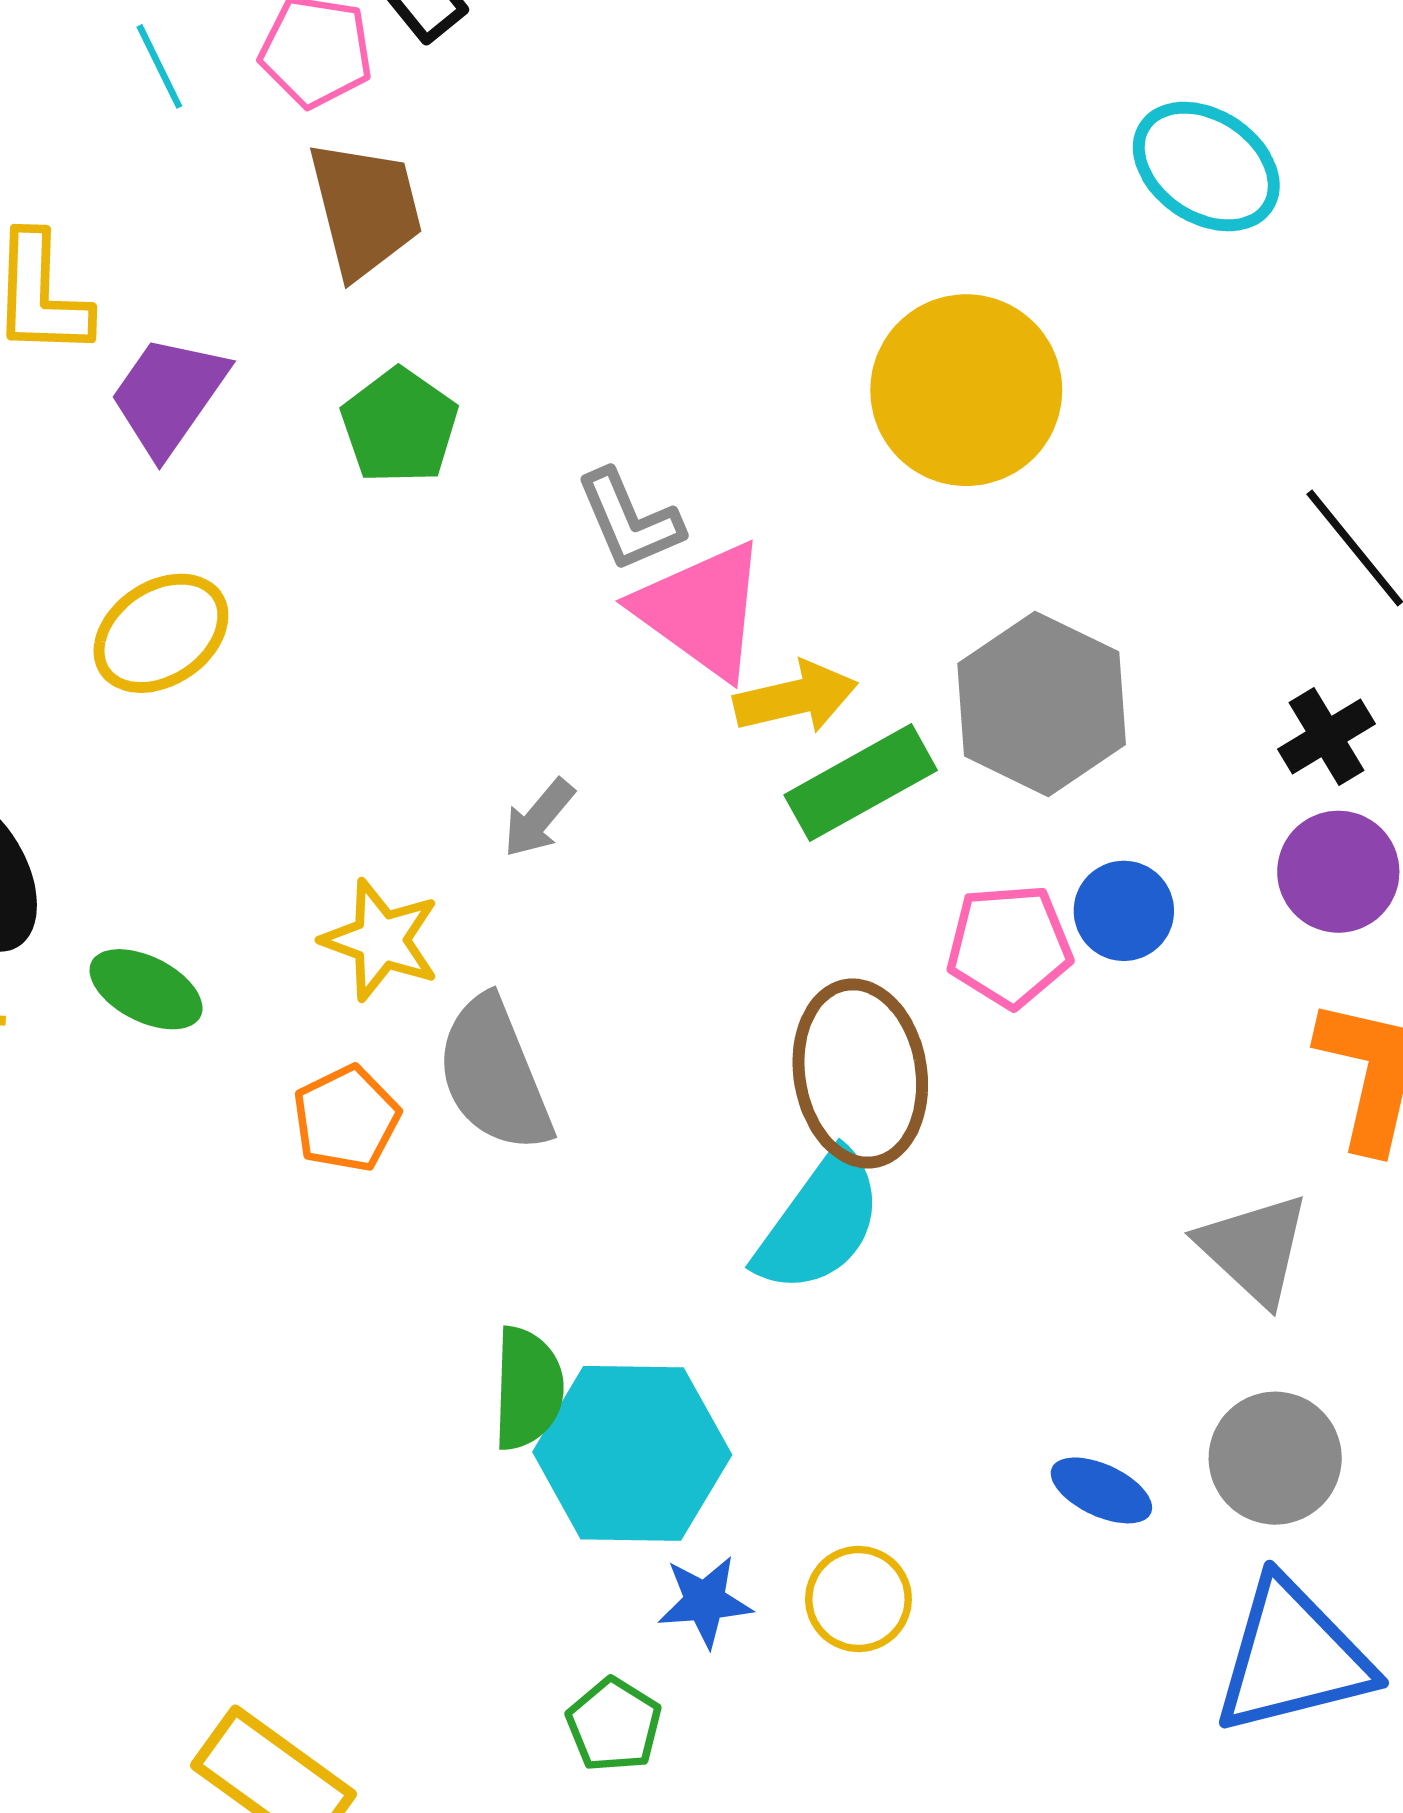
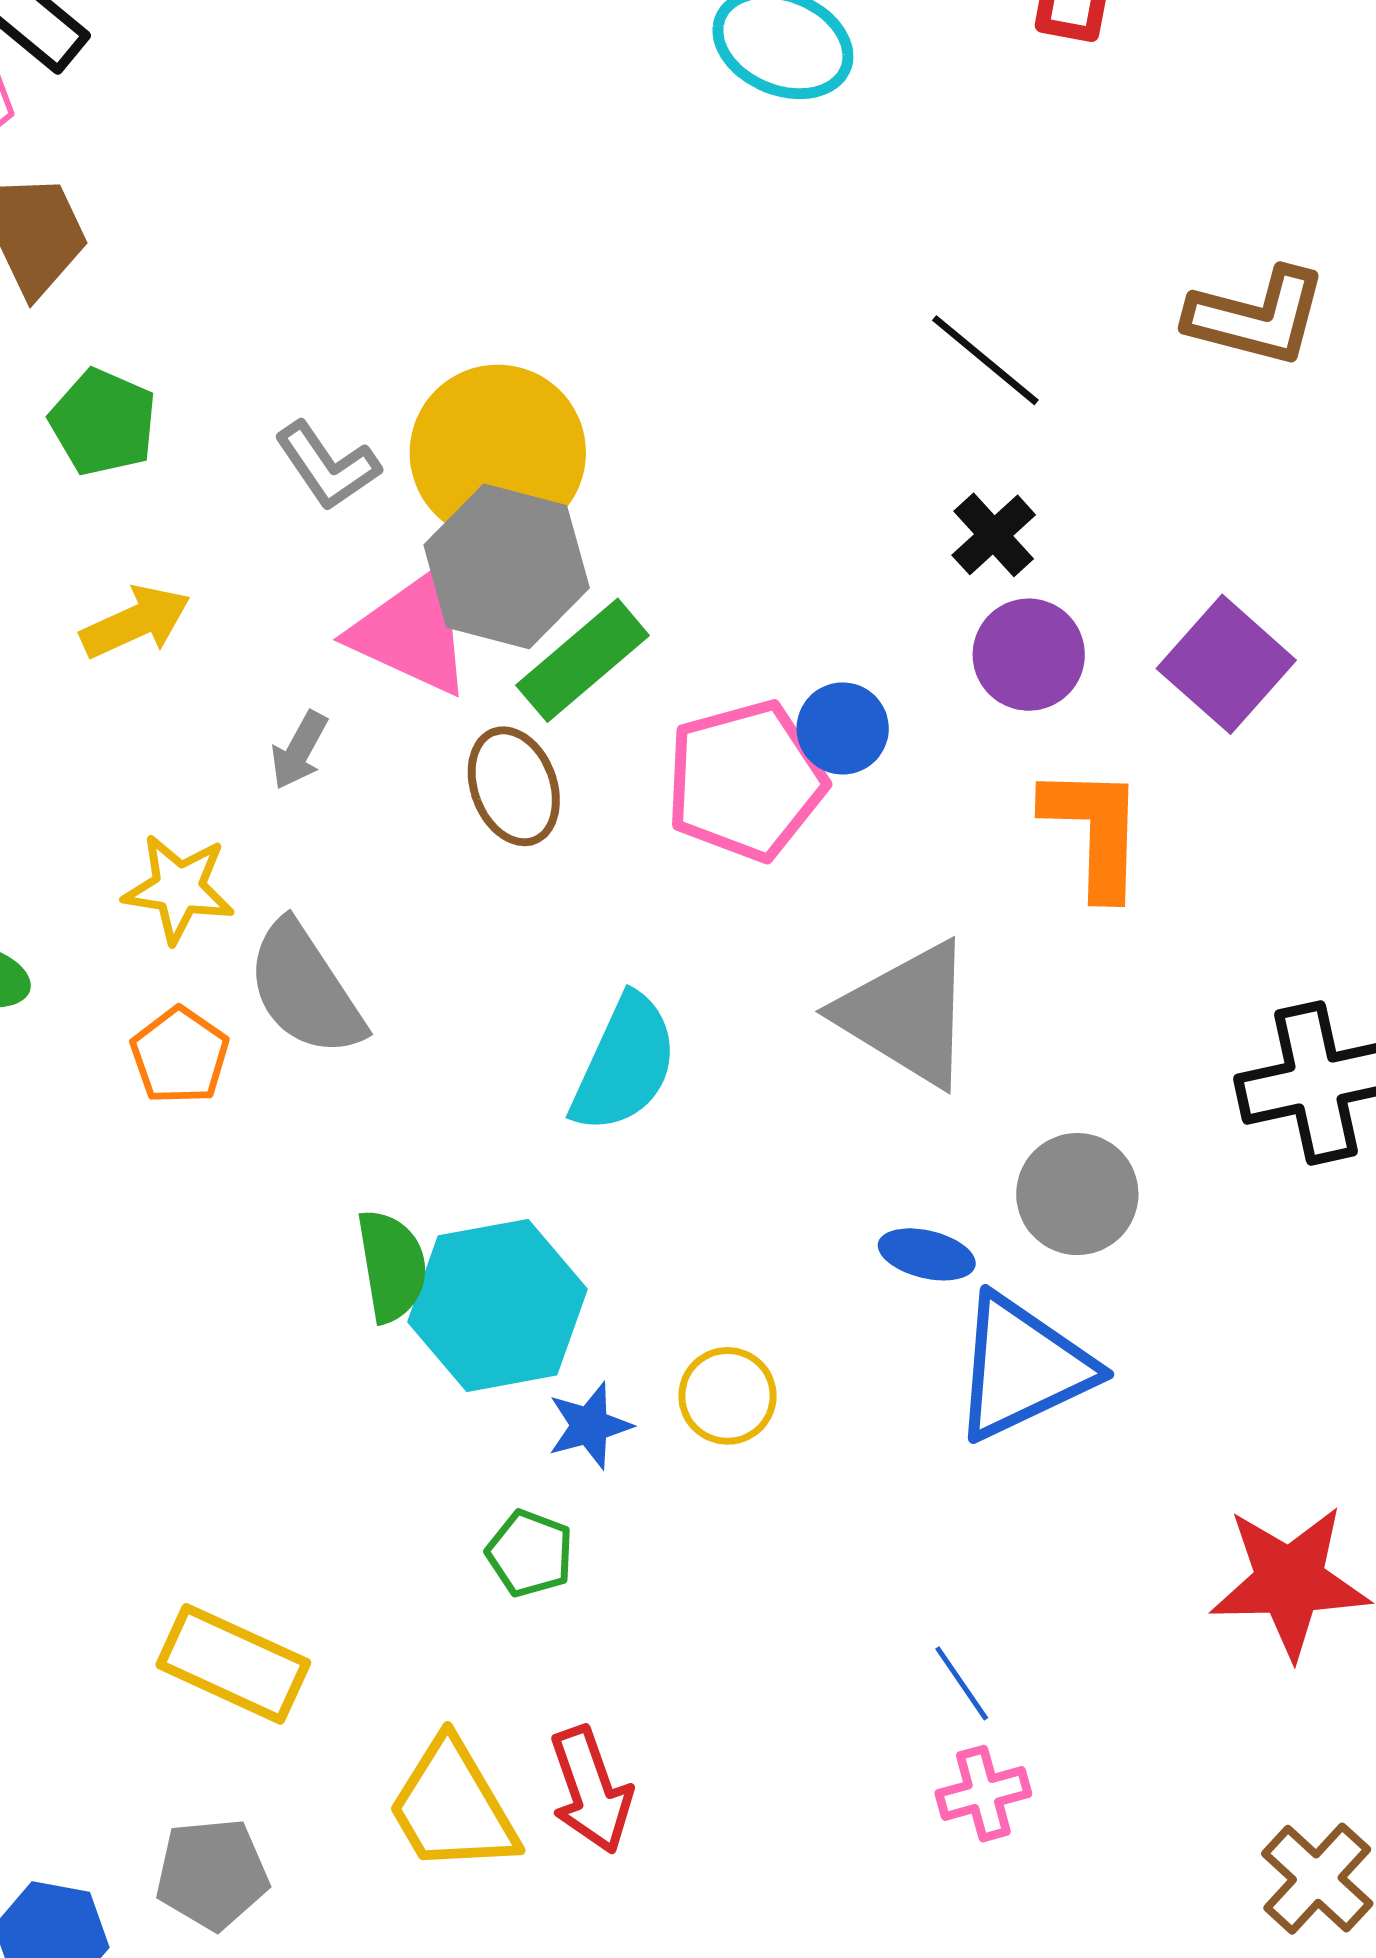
yellow circle: (966, 390) -> (498, 453), moved
pink triangle: (701, 610) -> (412, 632), moved
yellow arrow: (796, 697) -> (136, 622), moved
gray hexagon: (1042, 704) -> (507, 566), moved
pink pentagon: (1009, 946) -> (746, 781), size x1.4
brown ellipse: (860, 1074) -> (514, 786), moved, size x0.7
gray triangle: (1254, 1249) -> (907, 1014), moved, size x1.4
blue triangle: (1293, 1657) -> (1023, 1368), moved

